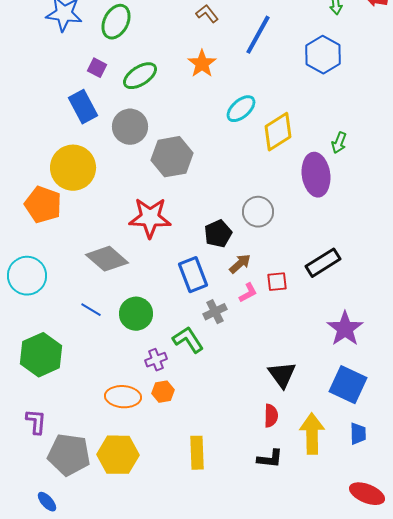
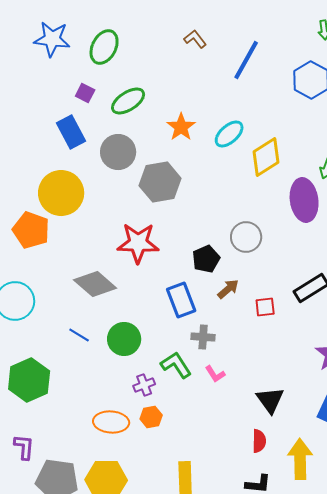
orange star: (202, 64) -> (181, 127), moved
pink L-shape: (248, 293) -> (215, 374), moved, turned 85
gray cross: (215, 312) -> (203, 337), turned 30

